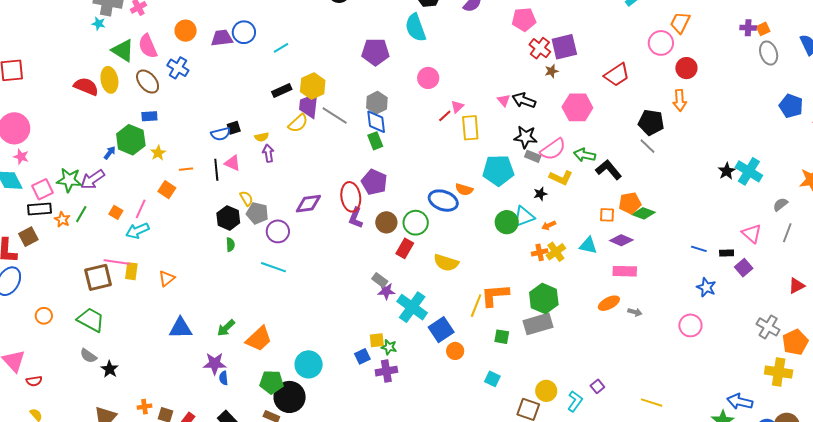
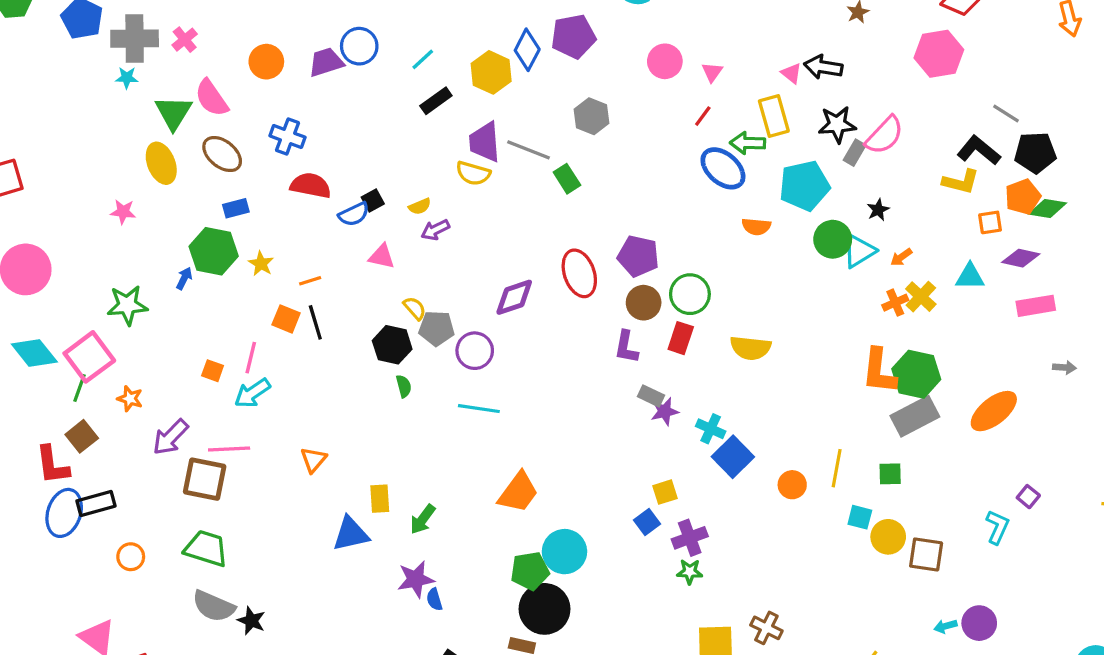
green triangle: (123, 51) -> (173, 113), turned 40
blue cross: (178, 68) -> (287, 137), moved
yellow hexagon: (313, 86) -> (491, 72), moved
red semicircle: (86, 87) -> (311, 185), moved
black rectangle: (282, 90) -> (436, 101), moved
pink triangle: (457, 107) -> (712, 72), moved
pink hexagon: (577, 107) -> (939, 54), moved
blue diamond: (376, 122) -> (527, 50), moved, turned 45
black pentagon: (651, 122) -> (1035, 153), moved
yellow semicircle: (298, 123) -> (473, 173), turned 70
yellow rectangle: (470, 128) -> (774, 116), moved
green rectangle: (375, 141) -> (567, 179), moved
gray line: (648, 146) -> (1006, 114), moved
purple arrow: (268, 153) -> (435, 230), turned -96
green arrow: (585, 155) -> (748, 143), moved
gray rectangle: (533, 156) -> (855, 153), turned -70
pink star: (21, 157) -> (123, 212), moved
black line: (216, 170) -> (315, 322), moved
yellow L-shape: (561, 178) -> (961, 182), moved
purple arrow: (92, 179) -> (170, 437), moved
green star: (69, 180) -> (127, 305), moved
purple pentagon: (374, 182) -> (638, 256), moved
pink square: (43, 189) -> (89, 357), size x1.4
blue ellipse: (443, 201) -> (723, 168), moved, turned 32
black rectangle: (40, 209) -> (96, 503), moved
green line: (81, 214) -> (79, 388), moved
purple L-shape: (356, 218) -> (626, 347), moved
green circle: (507, 222) -> (833, 239), moved
yellow rectangle: (131, 271) -> (380, 499), moved
brown square: (98, 277) -> (205, 479), turned 36
orange L-shape: (495, 295) -> (879, 371), moved, turned -68
orange ellipse: (609, 303) -> (994, 411), moved, size x1.4
yellow line: (476, 306) -> (837, 468), moved
cyan cross: (412, 307) -> (711, 429), size x0.6
blue square: (441, 330) -> (733, 457), moved
green square: (502, 337) -> (890, 474), moved
orange trapezoid: (259, 339) -> (518, 492), moved
green star: (389, 347) -> (690, 572), moved
gray semicircle: (88, 356) -> (214, 606), size x1.5
green pentagon: (271, 382) -> (530, 571), moved
yellow circle: (546, 391) -> (888, 537), moved

